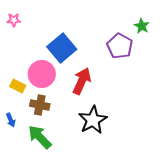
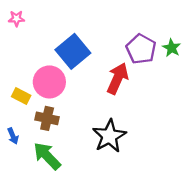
green star: (142, 26) -> (172, 48), moved
red arrow: (82, 81) -> (118, 78), moved

